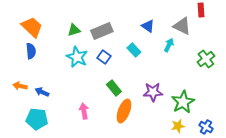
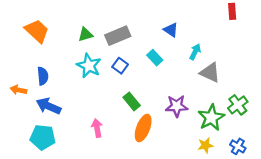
gray triangle: (182, 26) -> (210, 73), moved
blue semicircle: (31, 51) -> (43, 76), moved
green cross: (206, 59) -> (238, 105), moved
orange arrow: (20, 86) -> (18, 90), moved
blue arrow: (42, 92) -> (48, 106), size x1.5

